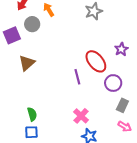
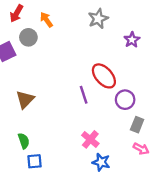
purple star: (121, 49) -> (132, 40), moved
brown triangle: (27, 63) -> (25, 99), moved
green semicircle: (32, 114) -> (24, 141), moved

